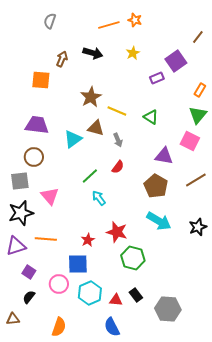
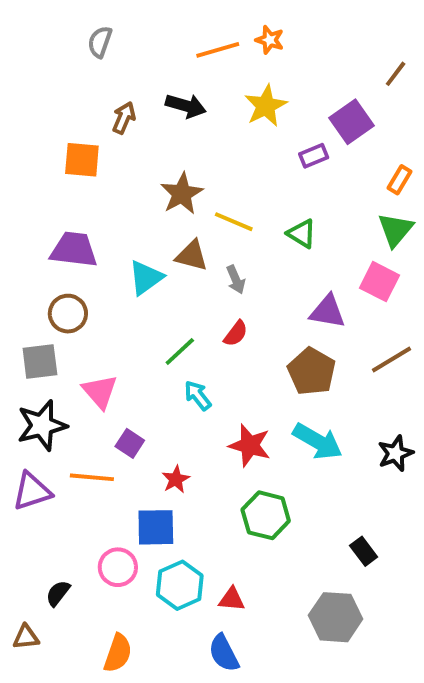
yellow star: (133, 53) -> (266, 106), size x1.5
red star: (117, 232) -> (250, 445), moved
purple square: (29, 272) -> (130, 443), moved
black rectangle: (136, 295) -> (364, 551), moved

